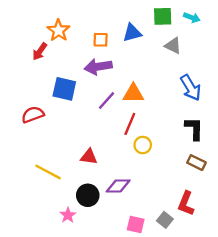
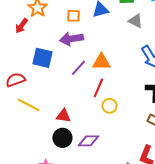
yellow line: (48, 172) -> (28, 105), moved
black circle: (88, 195) -> (62, 138), moved

